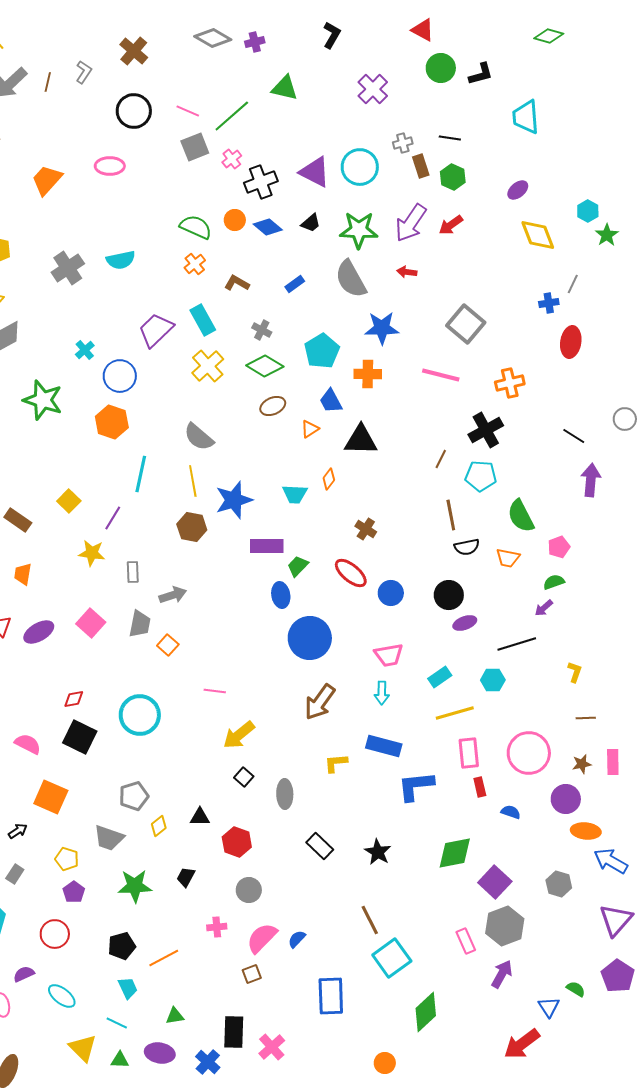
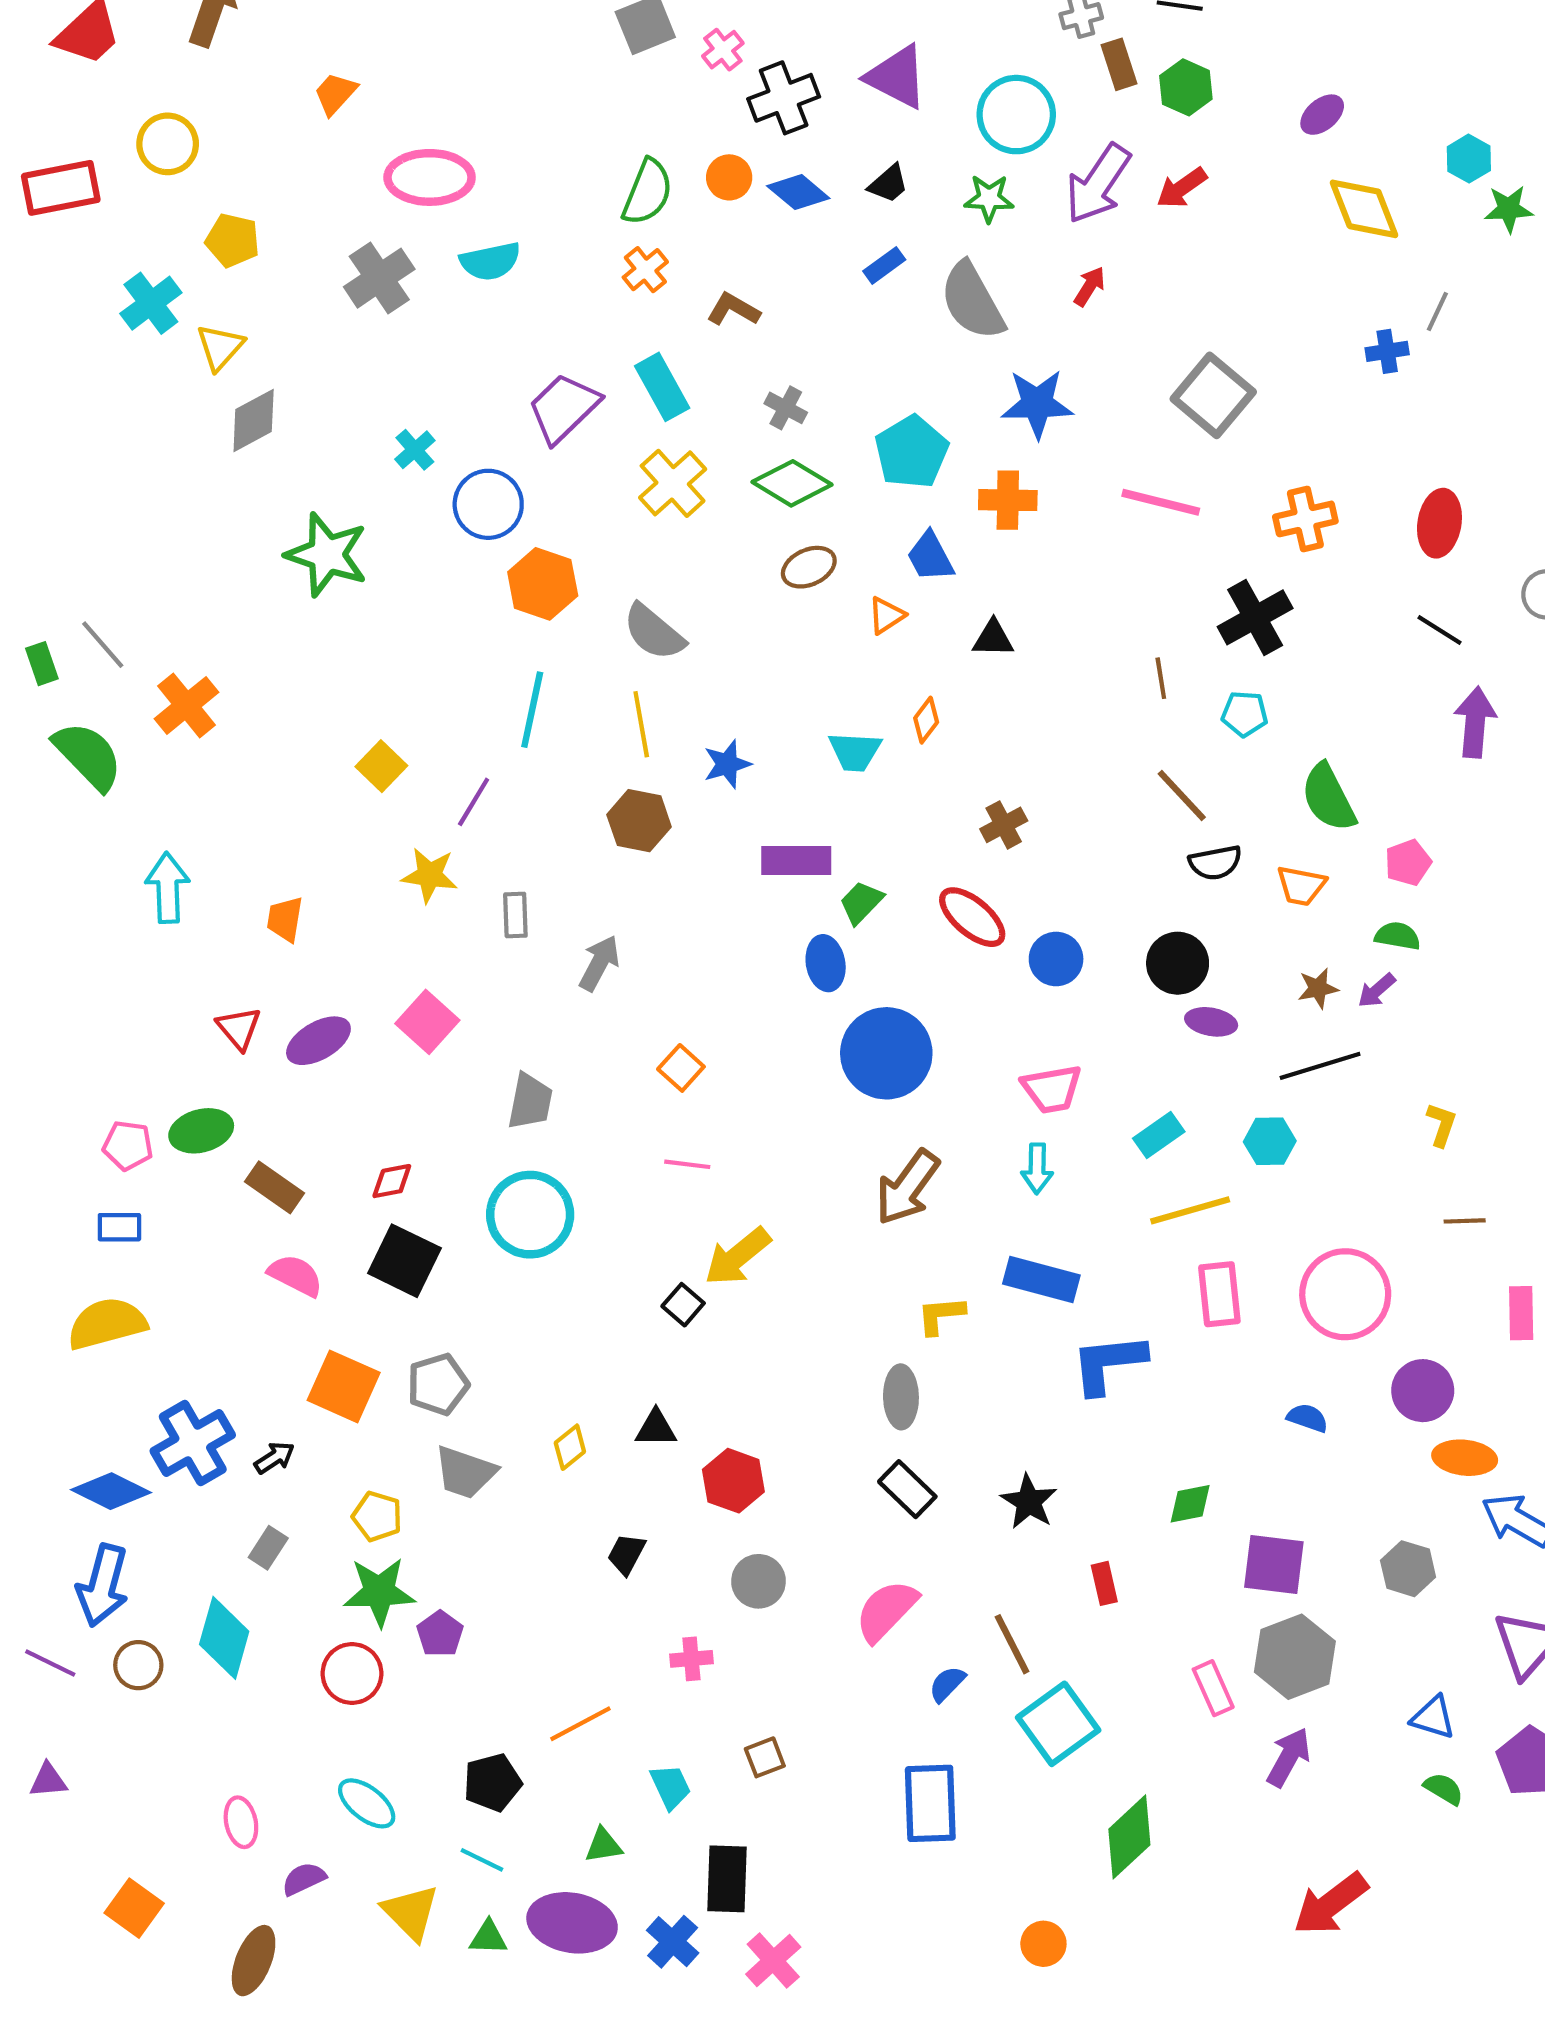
pink ellipse: (110, 166) -> (430, 177), moved, size x1.4
cyan circle: (360, 167) -> (1016, 115), moved
orange trapezoid: (47, 180) -> (335, 94), size x0.7
green semicircle: (196, 227) -> (647, 192), turned 88
green star: (359, 230) -> (989, 198), size x0.6
green star: (607, 235) -> (1509, 209), turned 30
red arrow: (407, 272) -> (1090, 286), turned 114
blue rectangle: (295, 284) -> (884, 265), moved
red ellipse: (571, 342) -> (1439, 523), moved
orange hexagon: (112, 422) -> (543, 584), moved
black triangle: (361, 440) -> (993, 638), size x0.6
brown line: (441, 459) -> (1161, 678), turned -36
cyan pentagon: (481, 476) -> (1245, 714), size x0.7
blue star: (234, 500) -> (727, 764), size x0.6
brown line: (451, 515) -> (1182, 796), turned -32
brown rectangle: (18, 520) -> (274, 1187), moved
brown cross: (366, 529) -> (1004, 825), turned 30
green semicircle: (554, 582) -> (1398, 936), turned 30
gray arrow: (173, 595) -> (599, 963), turned -44
purple ellipse: (465, 623) -> (1211, 1022), turned 30
gray trapezoid: (140, 624) -> (530, 1101), moved
orange square: (168, 645) -> (681, 1068), moved
brown star: (582, 764) -> (1318, 988), moved
black square: (244, 777) -> (683, 1305), moved
red rectangle: (480, 787) -> (1104, 1583), moved
gray ellipse: (285, 794) -> (901, 1397), moved
gray pentagon: (134, 796) -> (438, 1384), moved
green diamond: (455, 853) -> (1190, 1504), size x0.6
purple square: (495, 882) -> (1274, 1565), turned -36
green star: (135, 886) -> (379, 1592), moved
purple pentagon: (74, 892) -> (440, 1634), moved
pink semicircle: (262, 938) -> (886, 1611), moved
blue semicircle: (297, 939) -> (947, 1684), moved
black pentagon: (122, 946) -> (492, 1782), moved
purple semicircle: (24, 974) -> (304, 1879), moved
cyan trapezoid: (128, 988) -> (671, 1787), moved
blue triangle: (549, 1007) -> (1433, 1717), moved, turned -40
pink cross: (272, 1047) -> (773, 1961), moved
purple ellipse: (160, 1053) -> (572, 1923), size x1.4

